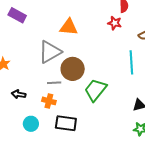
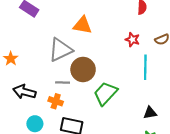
red star: (115, 23) -> (132, 40), moved
black arrow: (19, 94) -> (24, 92), size x1.5

